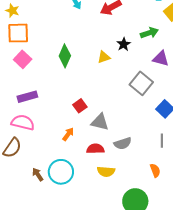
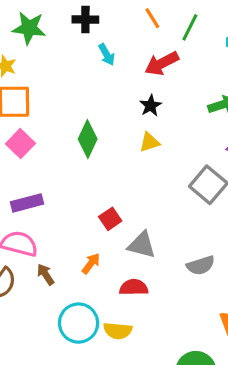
black star: (124, 44) -> (151, 106), moved
gray semicircle: (123, 143) -> (201, 265), moved
yellow semicircle: (106, 171) -> (118, 331), moved
brown arrow: (38, 174) -> (46, 274), moved

